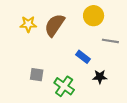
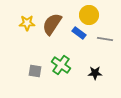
blue rectangle: (83, 57) -> (79, 33), moved
green cross: (64, 86) -> (61, 65), moved

